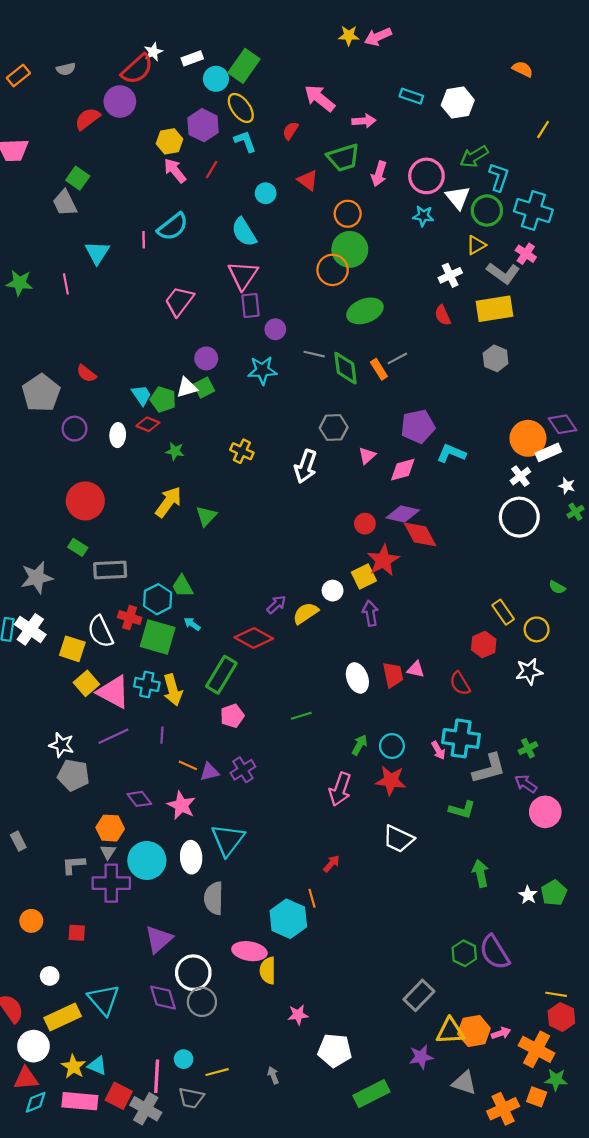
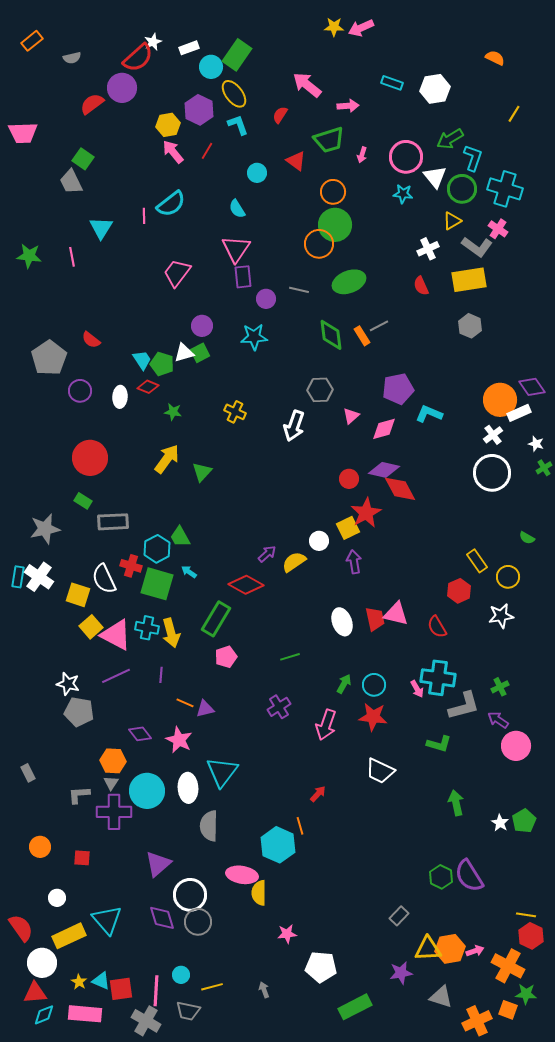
orange rectangle: (18, 76) -> (32, 41), moved
pink arrow: (379, 174) -> (362, 155), size x0.7
cyan semicircle: (244, 232) -> (237, 209), size x0.7
gray line: (314, 354) -> (299, 290), moved
pink triangle: (416, 669) -> (396, 614), size x1.5
purple cross: (243, 770) -> (279, 707), moved
gray rectangle: (419, 995) -> (399, 916), size x0.7
yellow star: (73, 1067) -> (79, 982), size x0.7
red square: (119, 1096) -> (121, 989), moved, turned -35

